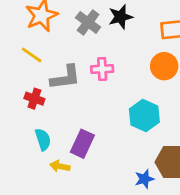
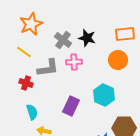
black star: (120, 17) -> (87, 38), moved, turned 30
gray cross: (88, 22) -> (63, 40), moved
purple rectangle: (82, 144) -> (71, 106), moved

